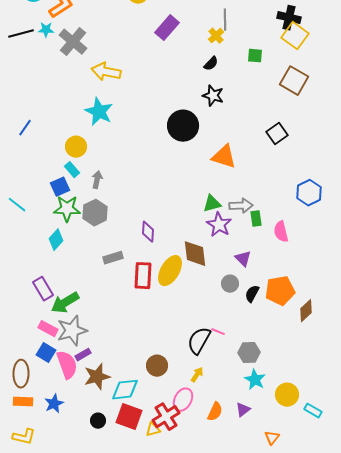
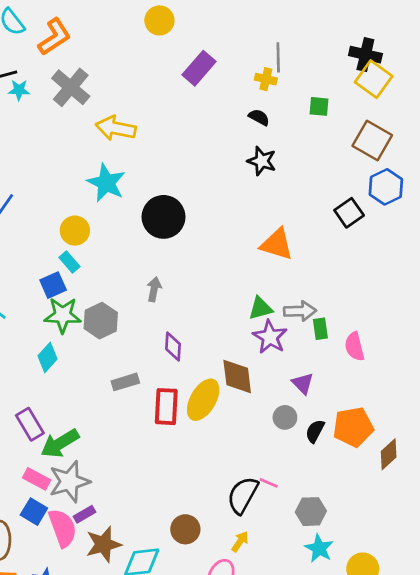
cyan star: (46, 30) -> (19, 90), moved
yellow cross: (216, 36) -> (266, 79), turned -35
black semicircle: (211, 64) -> (259, 117), turned -105
black circle: (183, 126) -> (164, 217), moved
gray arrow: (97, 180) -> (154, 289), moved
blue hexagon: (309, 193) -> (386, 187), moved

